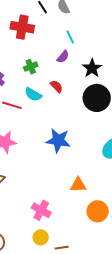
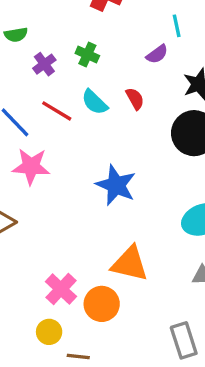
green cross: (31, 67) -> (87, 54), moved, turned 32
orange triangle: (78, 185) -> (130, 264), size x1.4
orange circle: (98, 211) -> (102, 304), moved

